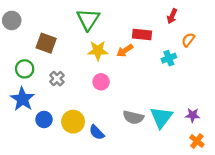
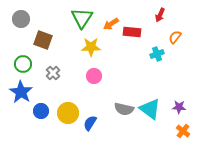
gray circle: (12, 20) -> (21, 19), moved
orange arrow: (125, 51) -> (111, 24), moved
cyan triangle: (161, 117) -> (150, 109), turned -30
blue semicircle: (97, 132) -> (90, 123), turned 77

